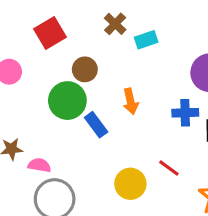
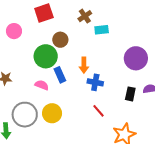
blue cross: (185, 113) -> (95, 82), moved
pink semicircle: (39, 165) -> (42, 85), moved
yellow circle: (130, 184) -> (52, 113), moved

